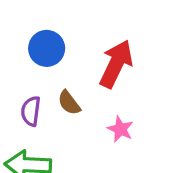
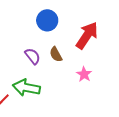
purple semicircle: (31, 111) -> (33, 56), turned 126

